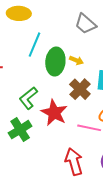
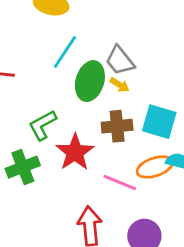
gray trapezoid: (85, 24) -> (120, 61), moved
brown cross: (80, 89) -> (117, 126), turned 30

